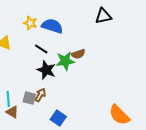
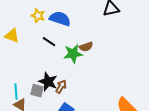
black star: (46, 70) -> (48, 82), moved
brown arrow: (40, 95) -> (61, 87), moved

